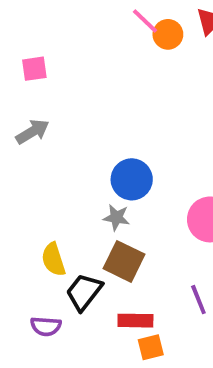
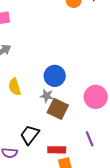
yellow semicircle: (53, 260) -> (15, 87), moved
brown square: (124, 261) -> (58, 109), moved

